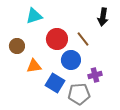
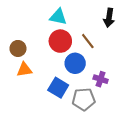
cyan triangle: (34, 16) -> (58, 17), moved, turned 30
orange triangle: (34, 66) -> (24, 70), moved
purple cross: (95, 75) -> (101, 79), turned 32

